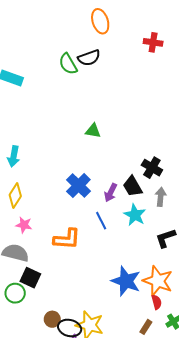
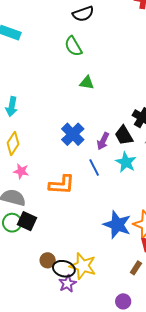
green semicircle: (68, 64) -> (73, 46), moved
green circle: (15, 293) -> (12, 223), moved

